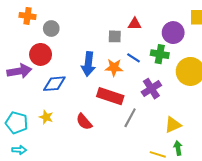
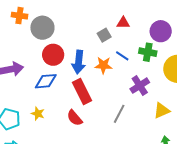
gray circle: (51, 29) -> (42, 28), size x1.5
gray square: (115, 36) -> (104, 35), turned -32
red circle: (41, 54) -> (53, 55), moved
red rectangle: (110, 96) -> (82, 91), moved, turned 45
yellow triangle: (173, 125) -> (162, 111), moved

